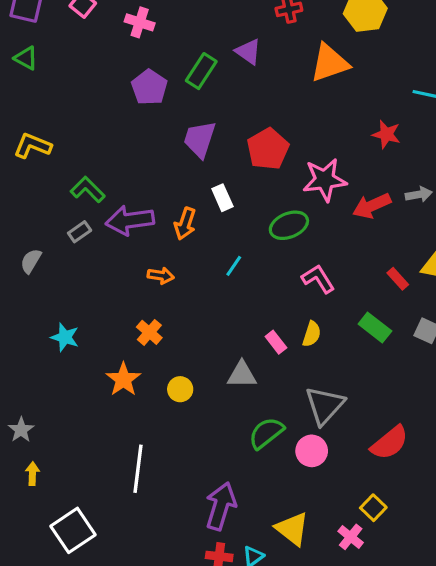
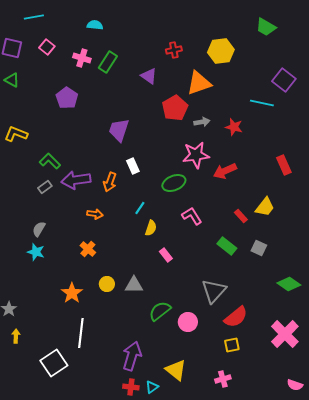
green rectangle: (201, 71) -> (108, 62), moved
purple pentagon: (149, 87) -> (67, 98), moved
red pentagon: (268, 149) -> (175, 108), moved
gray arrow: (419, 194) -> (202, 122), moved
gray semicircle: (31, 261) -> (39, 229), moved
yellow semicircle: (312, 334) -> (151, 228), moved
gray triangle: (242, 375) -> (134, 285), moved
orange star: (123, 379) -> (72, 293), moved
gray triangle: (325, 405) -> (214, 291), moved
yellow square: (373, 508) -> (232, 345), moved, turned 35
white square: (73, 530) -> (54, 363), moved
pink cross: (351, 537) -> (223, 379), moved, turned 35

